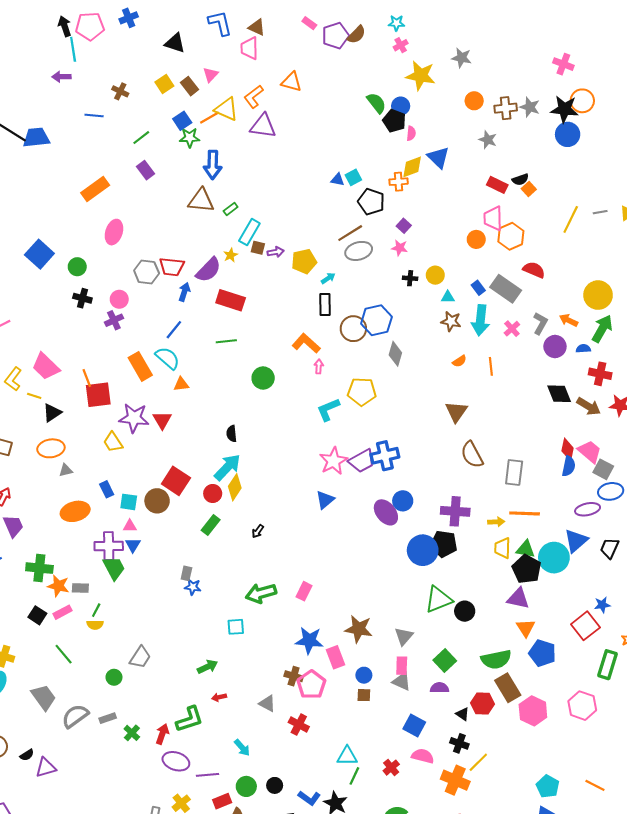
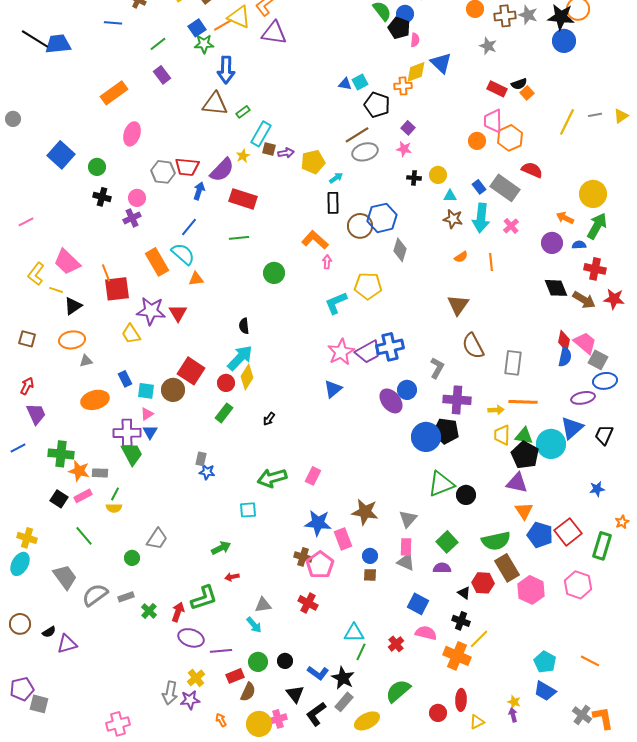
gray L-shape: (540, 323) -> (437, 368), moved
pink triangle: (130, 526) -> (147, 414), turned -32
red square: (585, 626) -> (568, 532), moved
gray triangle: (267, 703) -> (263, 605), moved, turned -36

